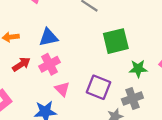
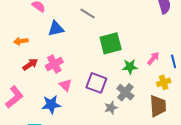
blue triangle: (48, 37) -> (56, 29), moved
gray cross: (132, 99) -> (125, 92), turned -30

